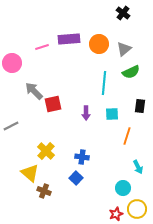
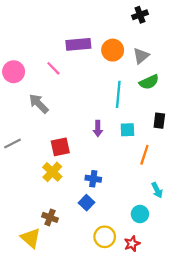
black cross: (123, 13) -> (140, 15), turned 32
pink line: (42, 47) -> (53, 68), moved, turned 64
red square: (53, 104) -> (60, 147), moved
yellow triangle: (30, 173) -> (31, 238), moved
yellow circle: (137, 209) -> (105, 237), moved

